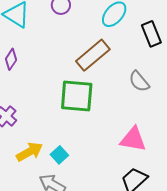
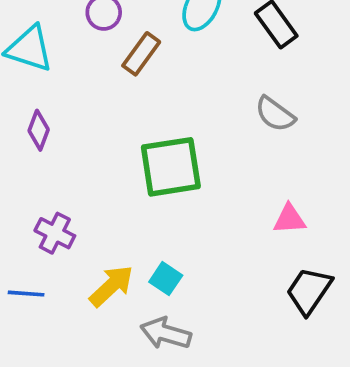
brown rectangle: (93, 55) -> (141, 54), moved, size x0.7
pink triangle: (133, 139) -> (289, 219), size x0.7

